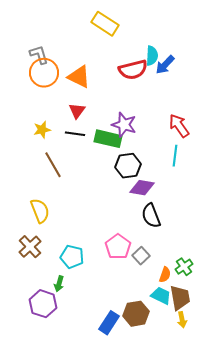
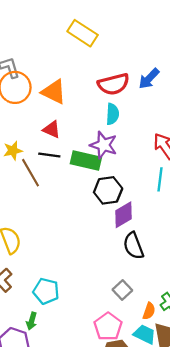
cyan semicircle: (152, 56) -> (112, 114), moved
red triangle: (77, 111) -> (52, 130), turned -42
brown line: (53, 165) -> (31, 173), moved
purple diamond: (142, 188) -> (123, 215), turned -40
pink pentagon: (118, 247) -> (108, 327), moved

